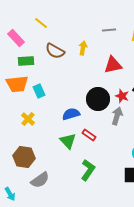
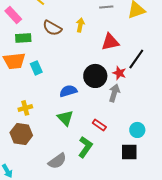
yellow cross: (28, 119) -> (25, 108), moved, turned 32
red rectangle: (89, 135) -> (99, 125), moved
gray semicircle: (40, 180) -> (57, 161), moved

